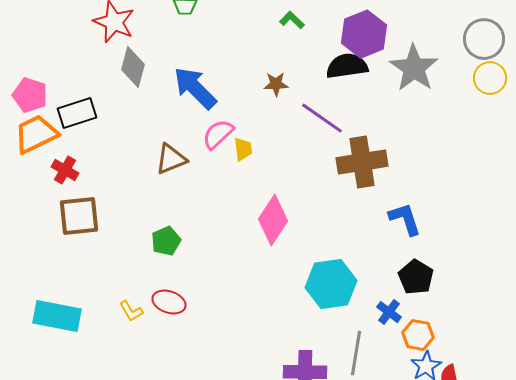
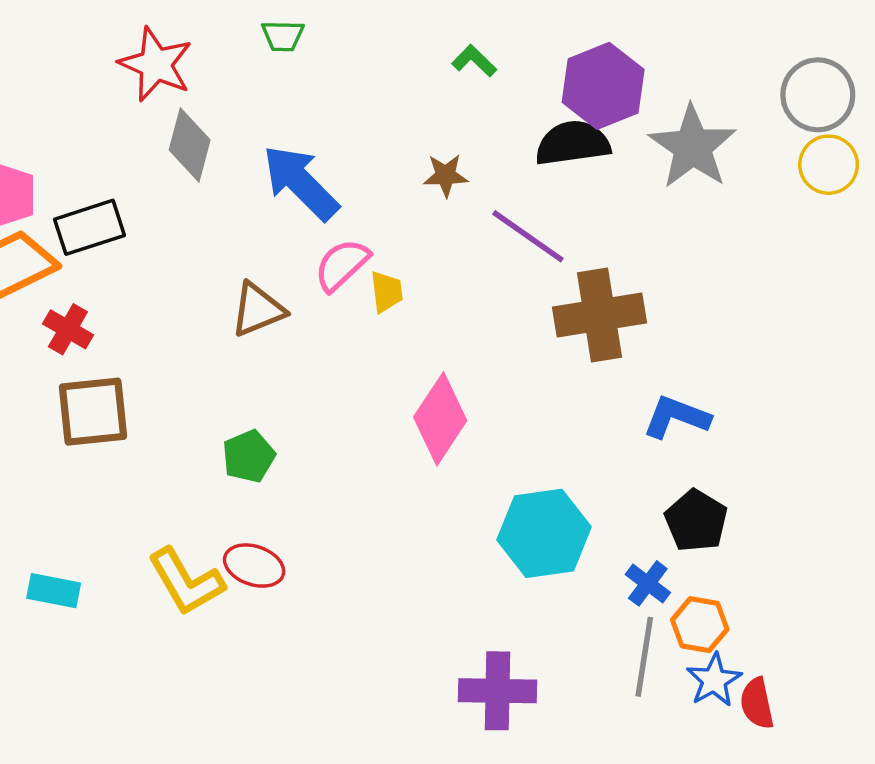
blue L-shape: (405, 219) -> (676, 417), turned -51
yellow L-shape: (131, 311) -> (186, 582), size x1.8
cyan rectangle: (57, 316) -> (54, 591), size x0.6
gray line: (356, 353) -> (644, 657), moved

